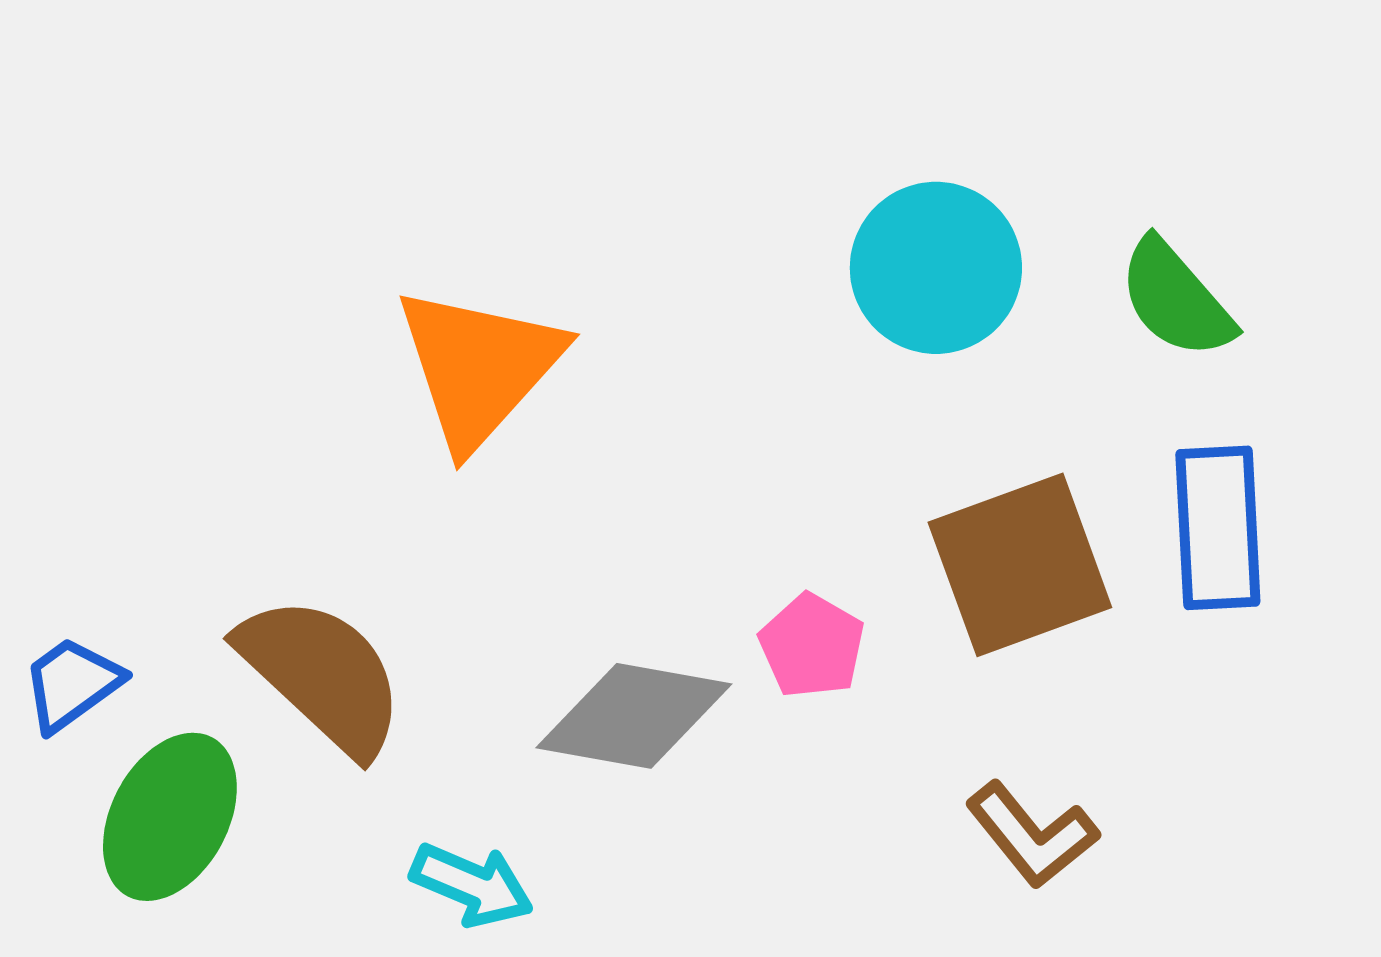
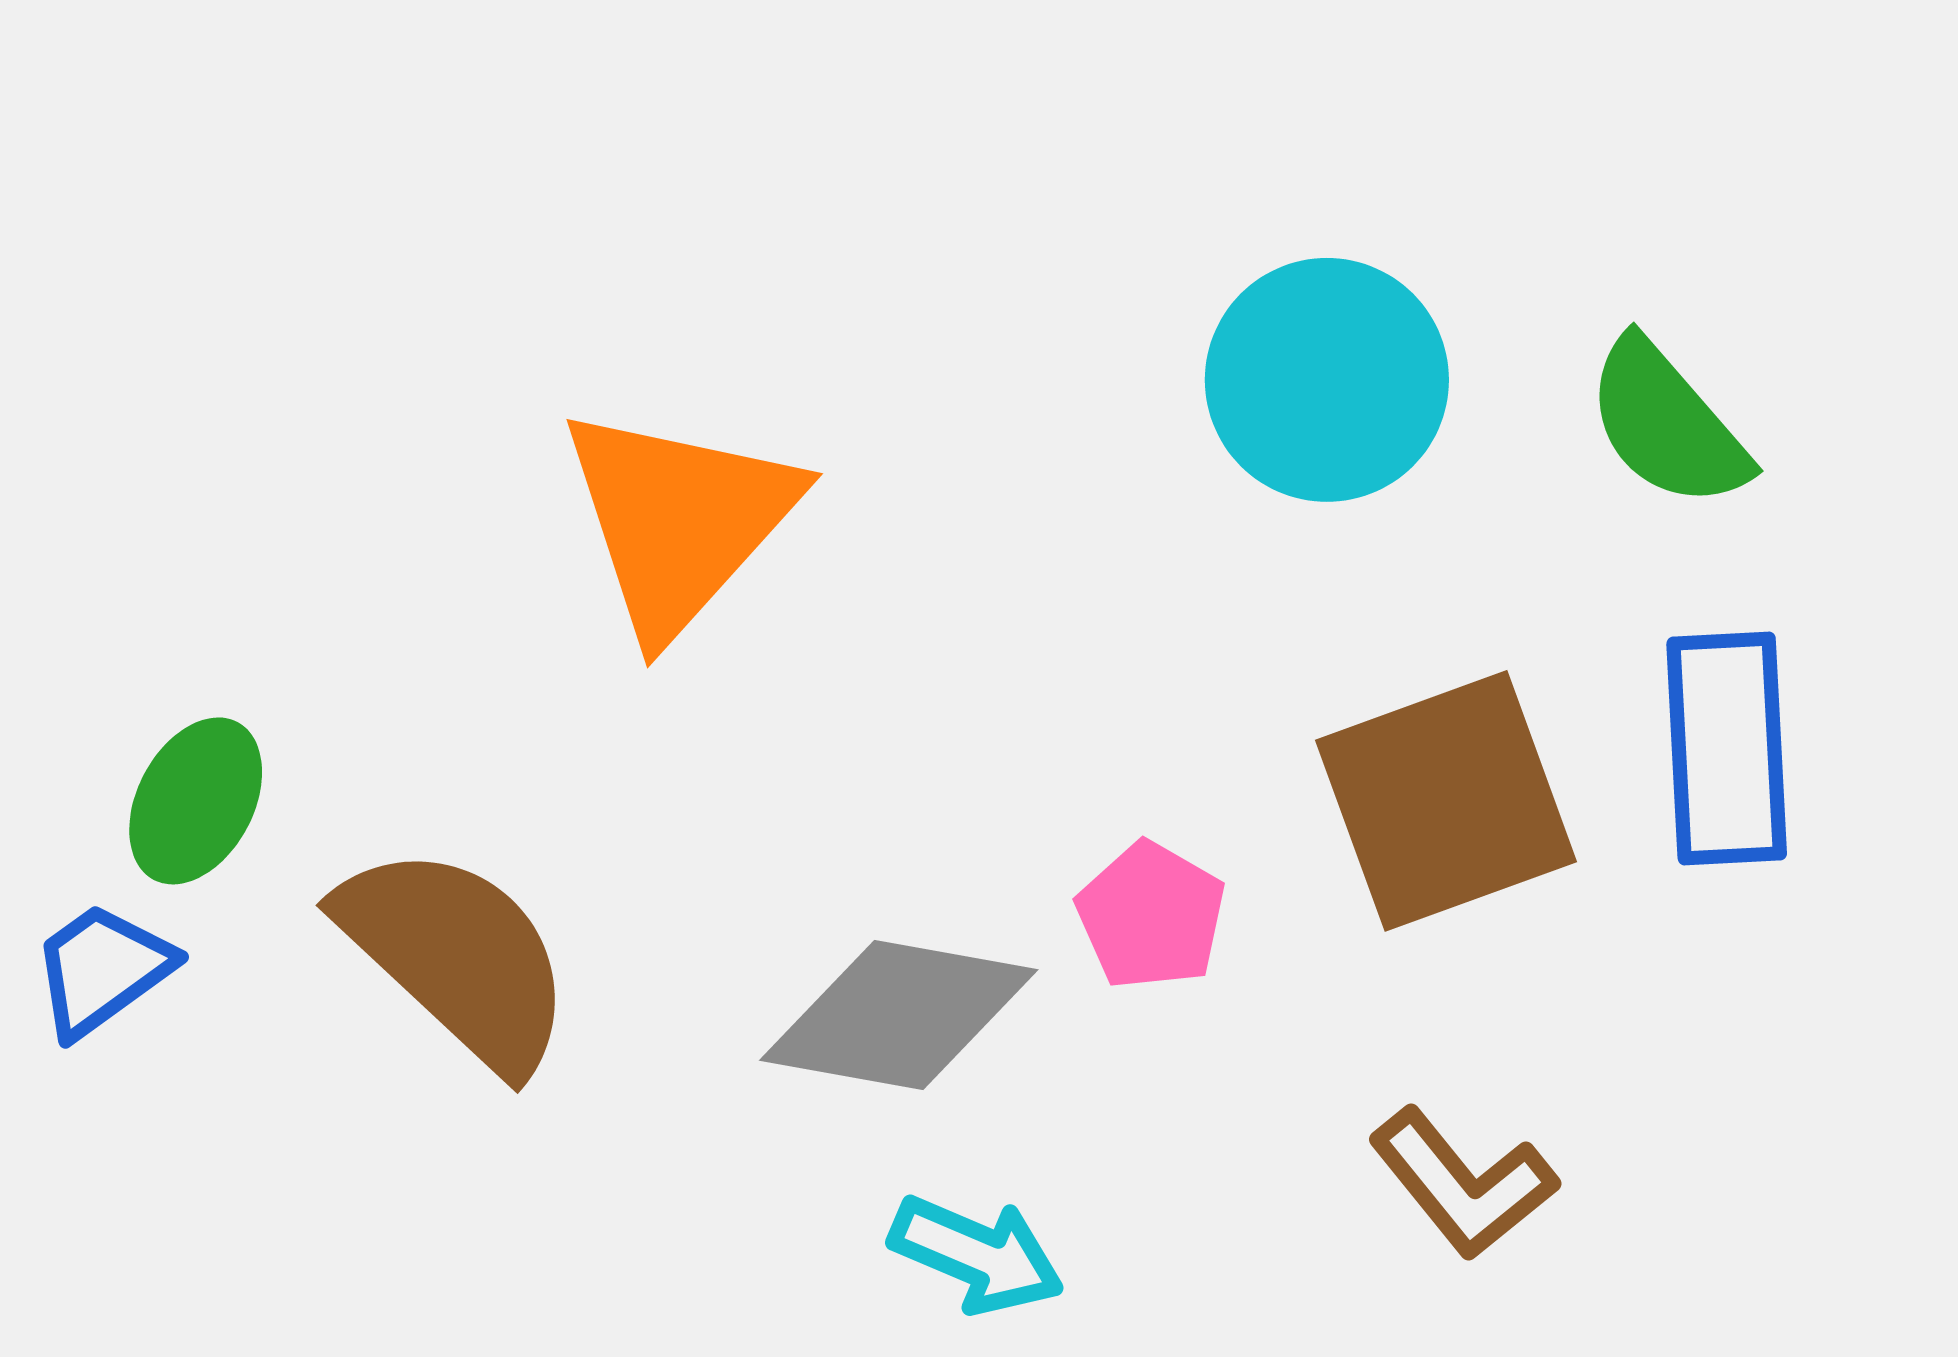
green ellipse: (170, 817) -> (196, 801), moved, size x0.7
cyan arrow: (472, 885) -> (977, 1255), moved

